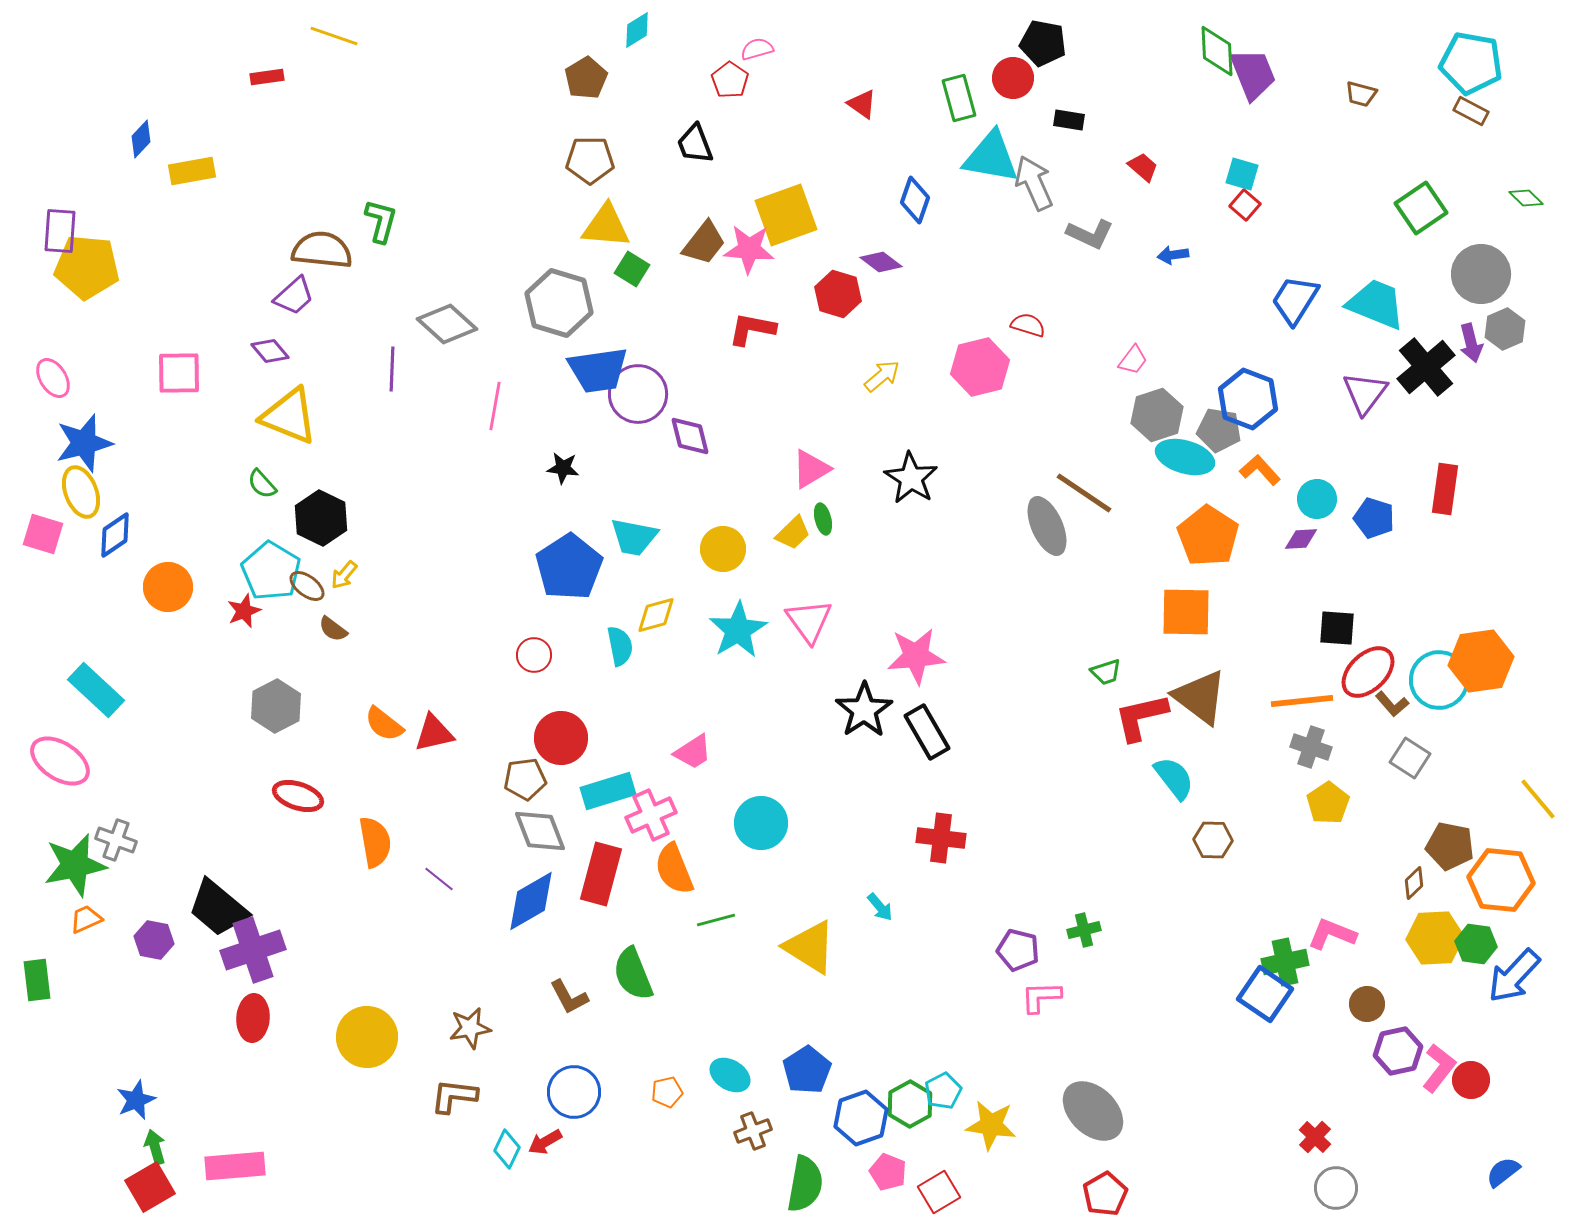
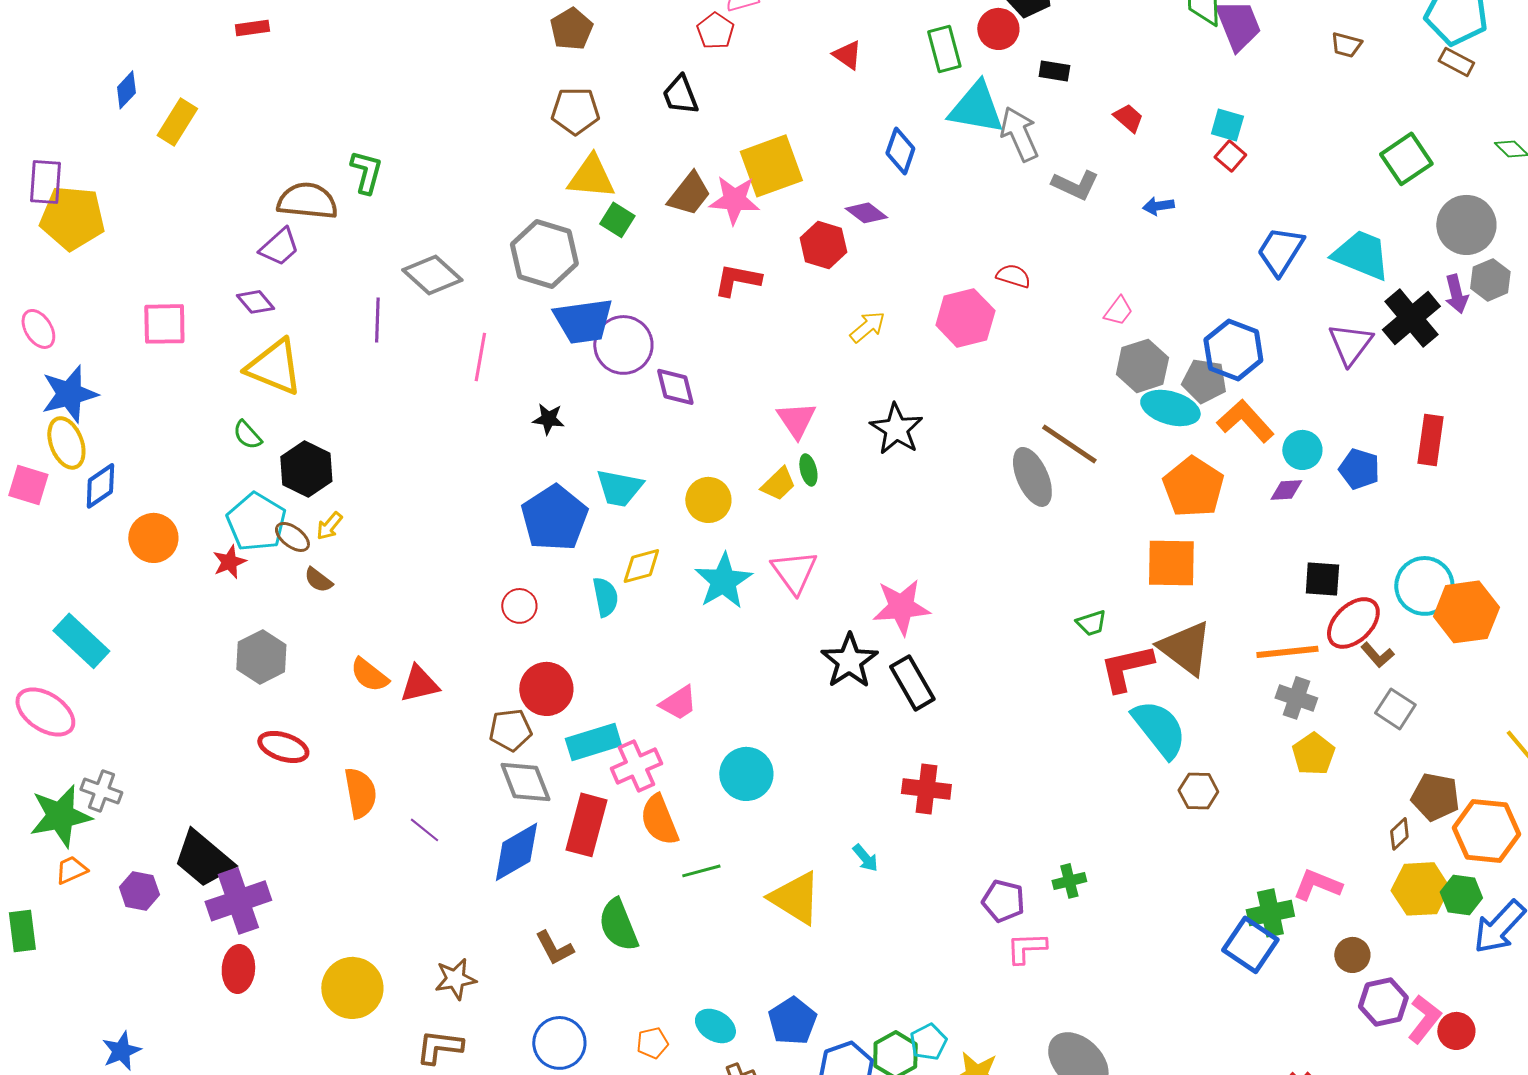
yellow rectangle: (192, 171) -> (177, 122), turned -48
pink triangle: (811, 469) -> (796, 420), turned -33
orange L-shape: (1260, 470) -> (1245, 421), size x1.4
cyan circle: (1439, 680) -> (1424, 586), moved
cyan semicircle: (1174, 778) -> (1159, 729), size x1.4

